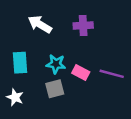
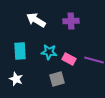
gray square: (55, 89) -> (57, 79), moved

